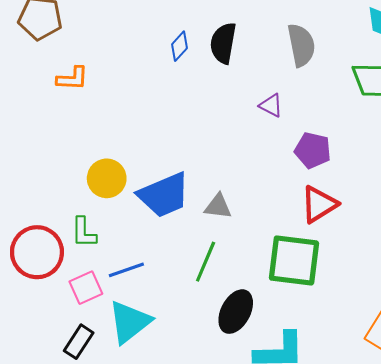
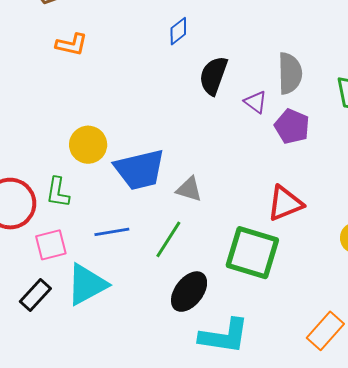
black semicircle: (223, 43) -> (213, 76), moved
gray semicircle: (301, 45) -> (290, 73), moved
purple pentagon: (313, 150) -> (292, 126), moved
blue line: (126, 270) -> (112, 232), moved

